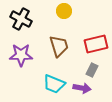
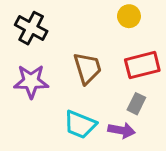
yellow circle: (64, 11) -> (129, 16), moved

